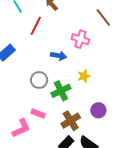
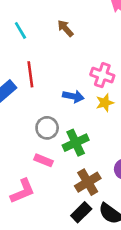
red line: (36, 26) -> (30, 74), moved, turned -36
yellow star: (84, 76) -> (105, 103), moved
pink rectangle: (38, 114) -> (44, 160), moved

